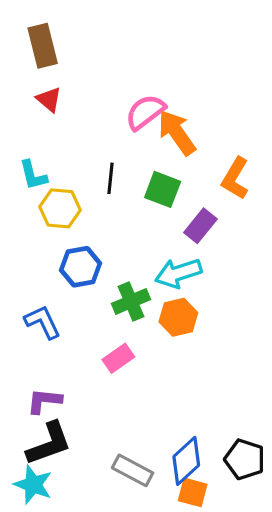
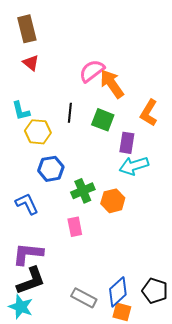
purple rectangle: (200, 226) -> (127, 143), turned -30
cyan arrow: (178, 273) -> (134, 166), moved
pink rectangle: (118, 358) -> (75, 227), turned -66
purple L-shape: (44, 401) -> (28, 254), size x1.4

